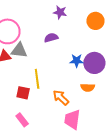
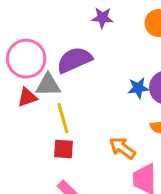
purple semicircle: (51, 38) -> (74, 60), moved, size x1.6
yellow line: (37, 79) -> (63, 118), moved

